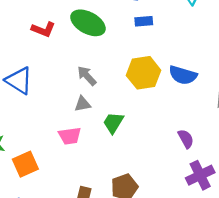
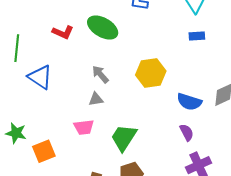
blue rectangle: (144, 21) -> (197, 36), moved
blue semicircle: (183, 75) -> (189, 102), moved
green trapezoid: (113, 123) -> (124, 138), moved, size x1.4

